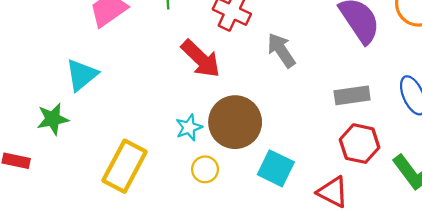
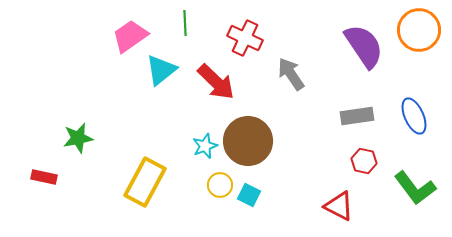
cyan triangle: (82, 75) -> (161, 70), moved
red hexagon: (360, 144) -> (364, 161), size x0.7
cyan square: (276, 168) -> (249, 195), moved, size x0.7

